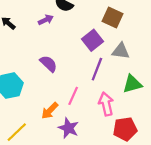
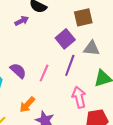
brown square: (113, 17) -> (83, 17), turned -36
purple semicircle: (48, 64) -> (18, 71), moved
pink line: (73, 96) -> (44, 73), moved

